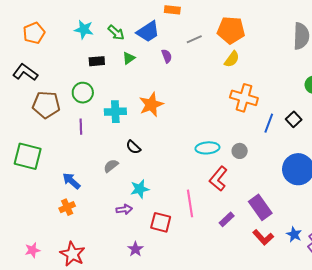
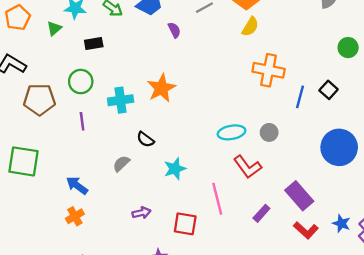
green triangle: (129, 58) -> (54, 28), moved
red L-shape: (218, 179) -> (247, 167), turned -70
cyan star: (140, 189) -> (175, 169), moved

